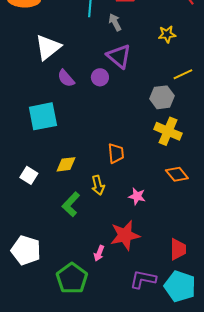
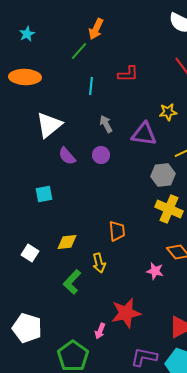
gray arrow: (115, 22) -> (106, 124), moved
purple triangle: (119, 56) -> (144, 134), moved, turned -32
cyan square: (43, 116) -> (44, 194), size x0.6
pink star: (137, 196) -> (155, 271), moved

